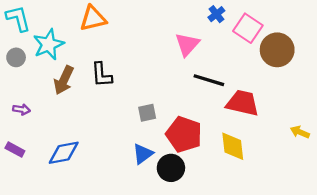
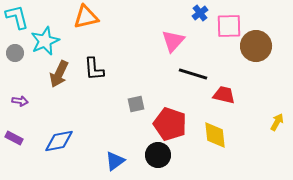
pink square: (248, 28) -> (229, 26), turned -36
red trapezoid: (242, 103) -> (224, 95), size x0.7
yellow arrow: (300, 132) -> (277, 122), turned 96
blue triangle: (143, 154) -> (115, 161), moved

